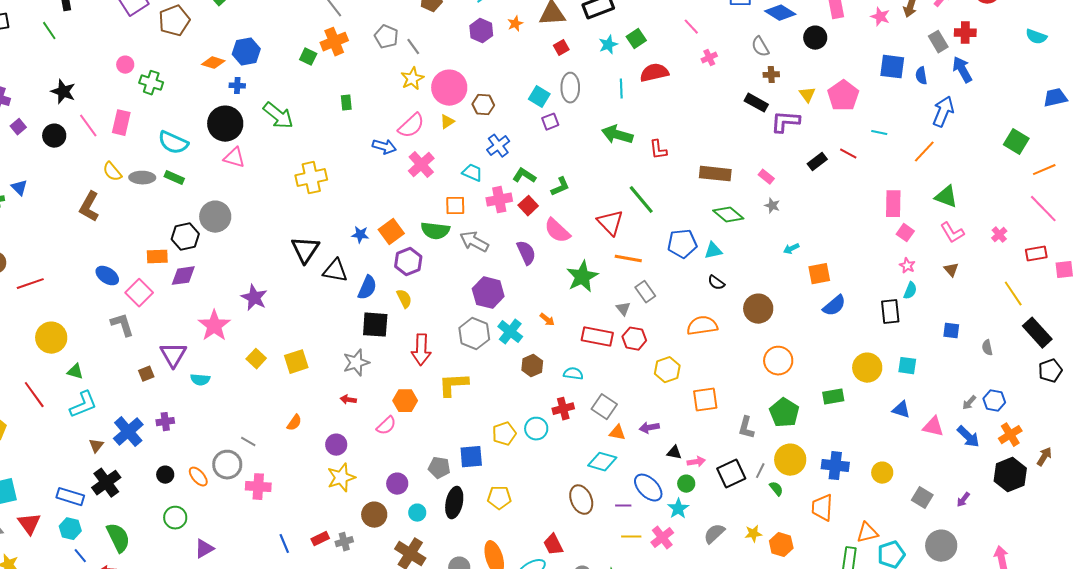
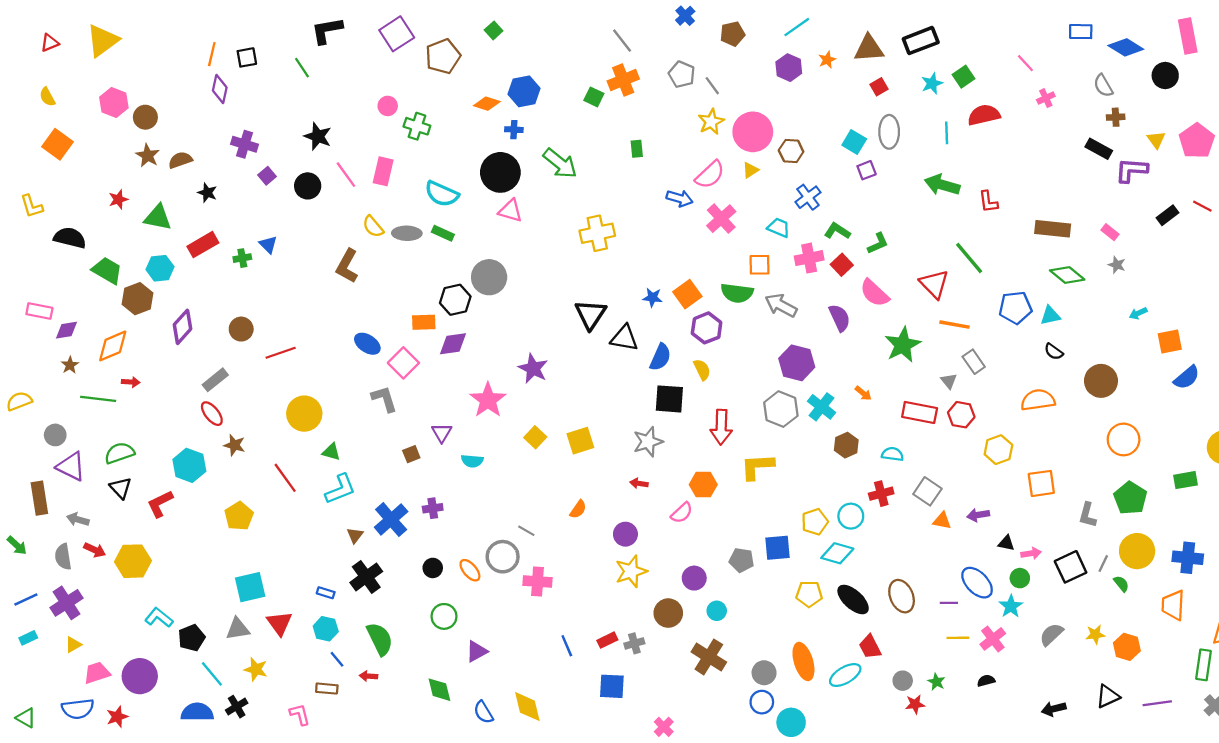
purple triangle: (173, 355) -> (442, 433), size x0.7
cyan diamond: (602, 462) -> (837, 553), moved
blue rectangle: (70, 497) -> (326, 593), size x0.6
black ellipse: (454, 503) -> (853, 600), moved, turned -60

